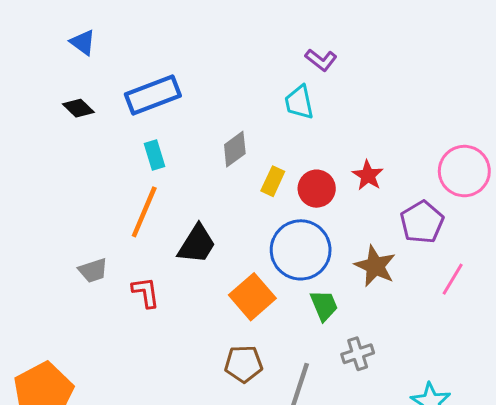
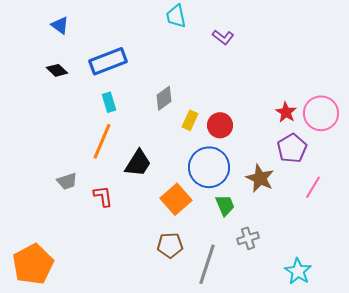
cyan trapezoid: (299, 102) -> (176, 16), moved
red star: (368, 175) -> (286, 112), moved

